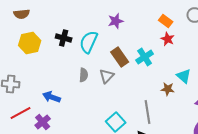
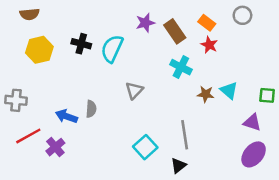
brown rectangle: (120, 57) -> (175, 31), moved
cyan cross: (145, 57) -> (181, 67), turned -30
gray semicircle: (84, 75) -> (91, 109), moved
brown star: (168, 89) -> (206, 94), moved

